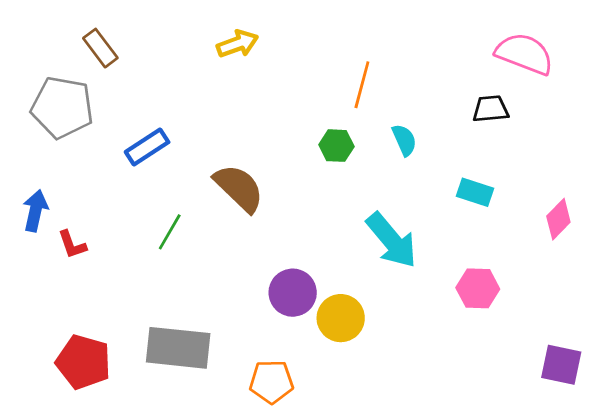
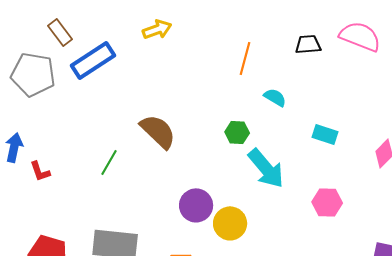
black trapezoid: (491, 109) -> (308, 44), moved
cyan semicircle: (404, 140) -> (275, 97), turned -35
green hexagon: (336, 146) -> (237, 132), moved
blue rectangle: (147, 147) -> (93, 60), moved, size x1.4

